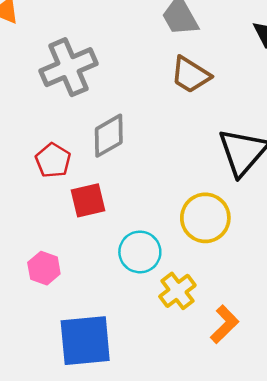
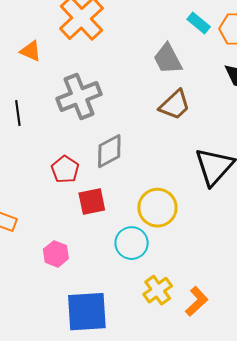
brown trapezoid: (191, 75) -> (175, 105), turned -76
yellow circle: (205, 218) -> (157, 208), moved
yellow cross: (177, 291) -> (158, 290), moved

